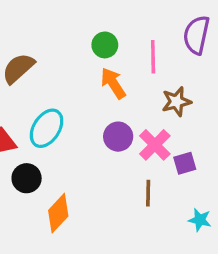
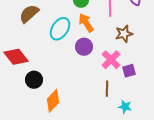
cyan ellipse: (47, 128) -> (60, 29), moved
purple circle: (118, 137) -> (84, 47), moved
cyan star: (200, 220) -> (125, 107), moved

